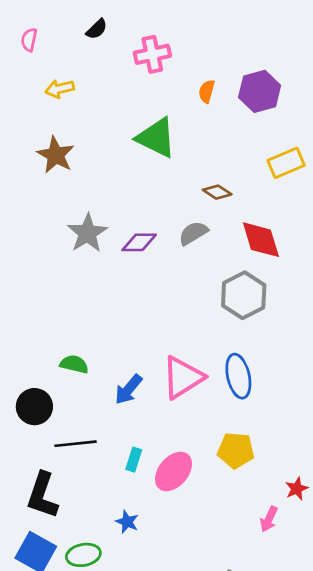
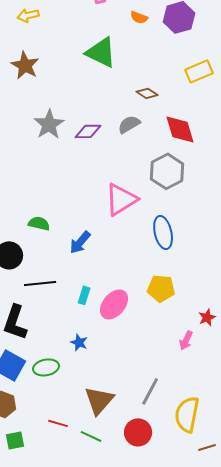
orange semicircle: (207, 91) -> (139, 17), turned -84
pink triangle: (183, 377) -> (121, 199), moved

